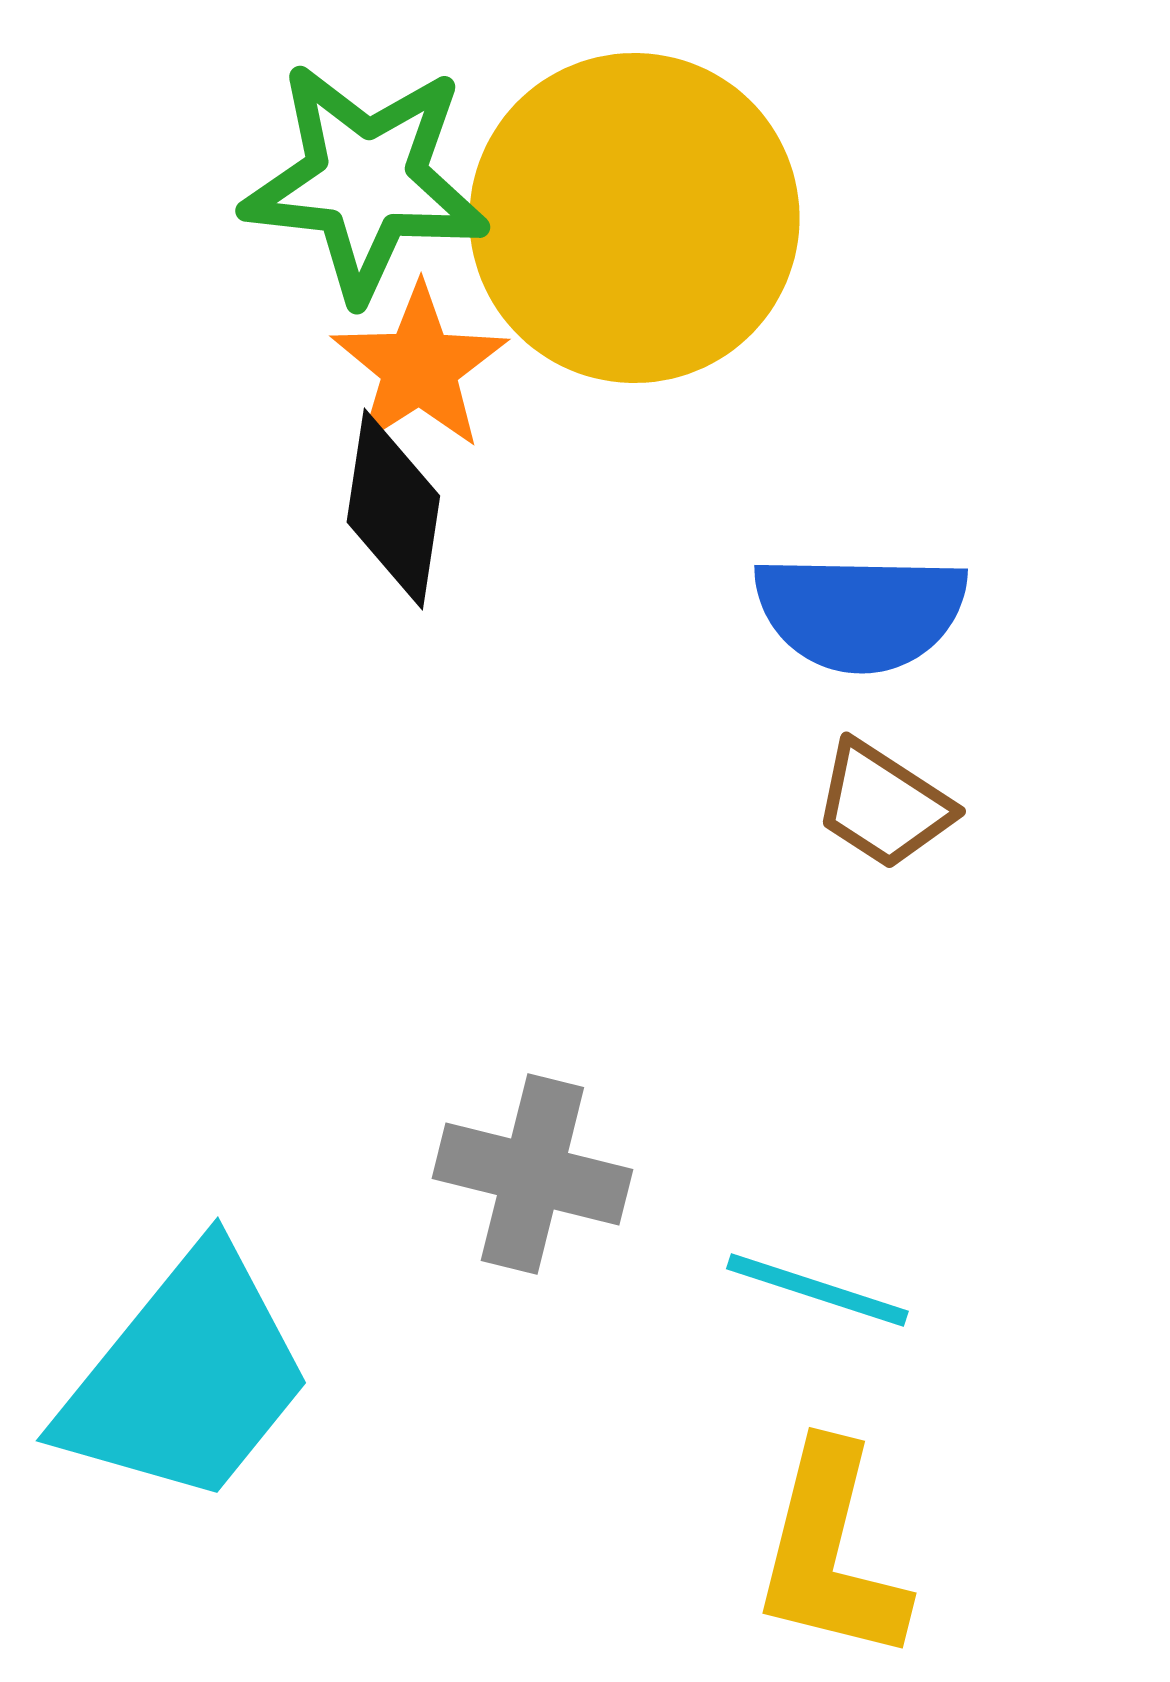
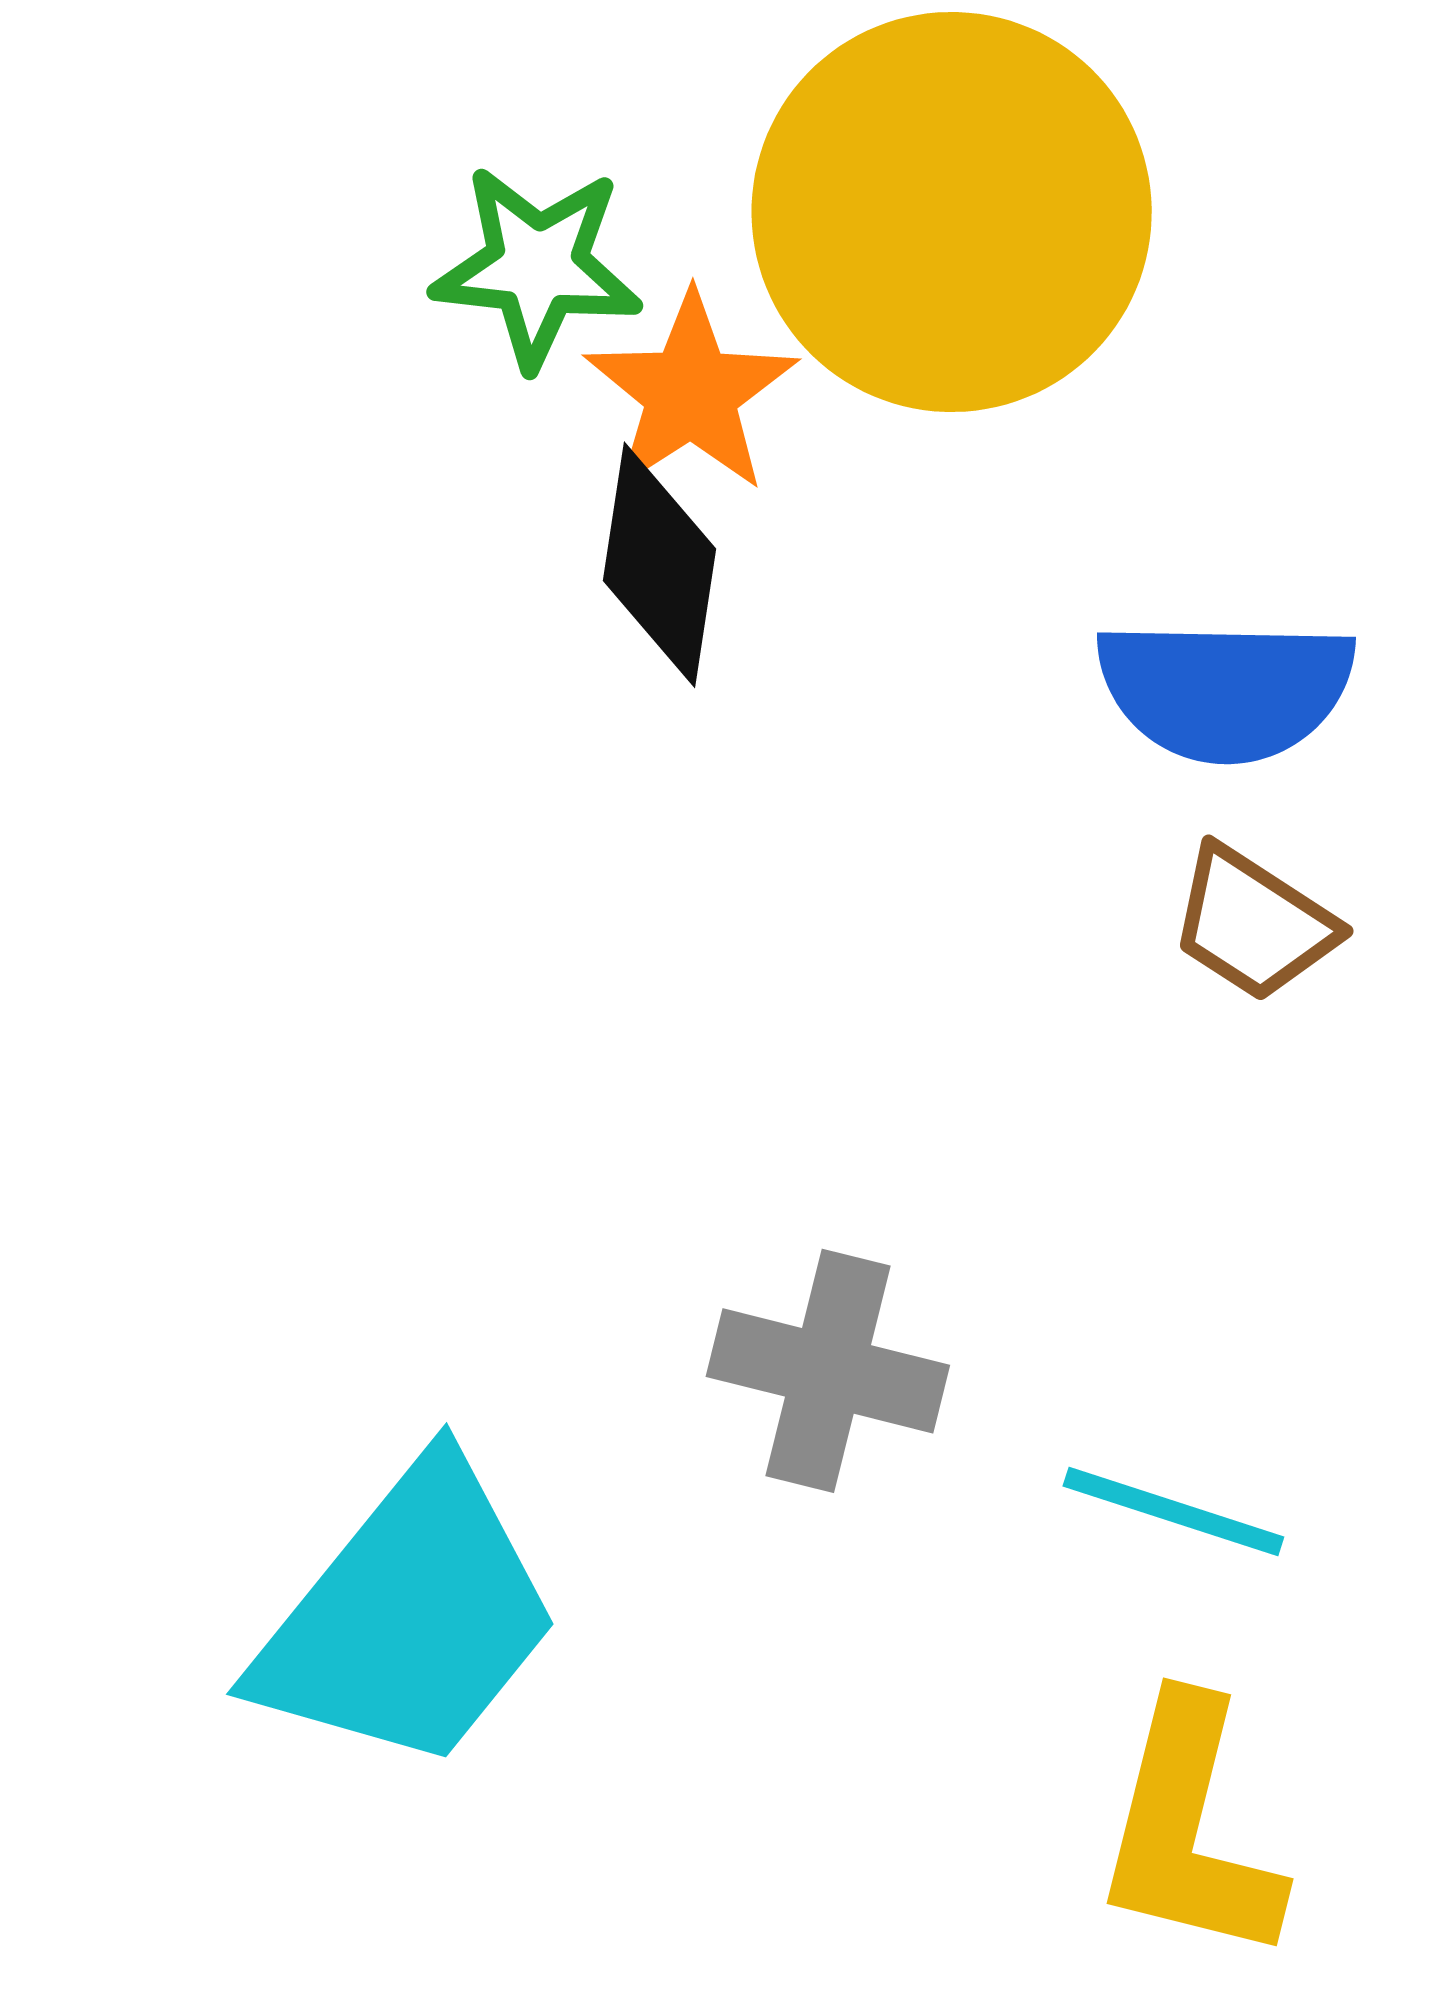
green star: (365, 181) -> (537, 267), moved, size x0.7

